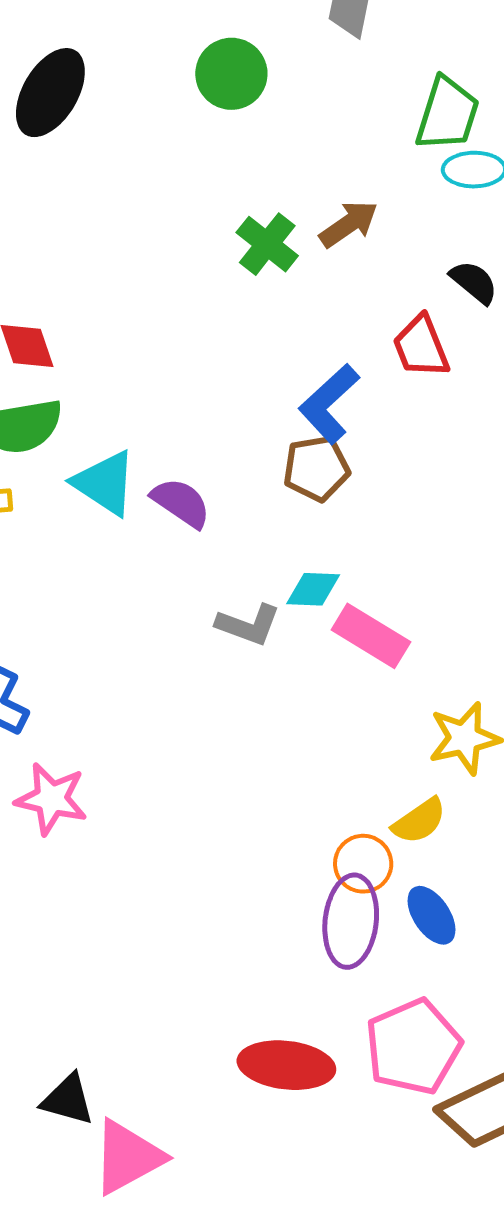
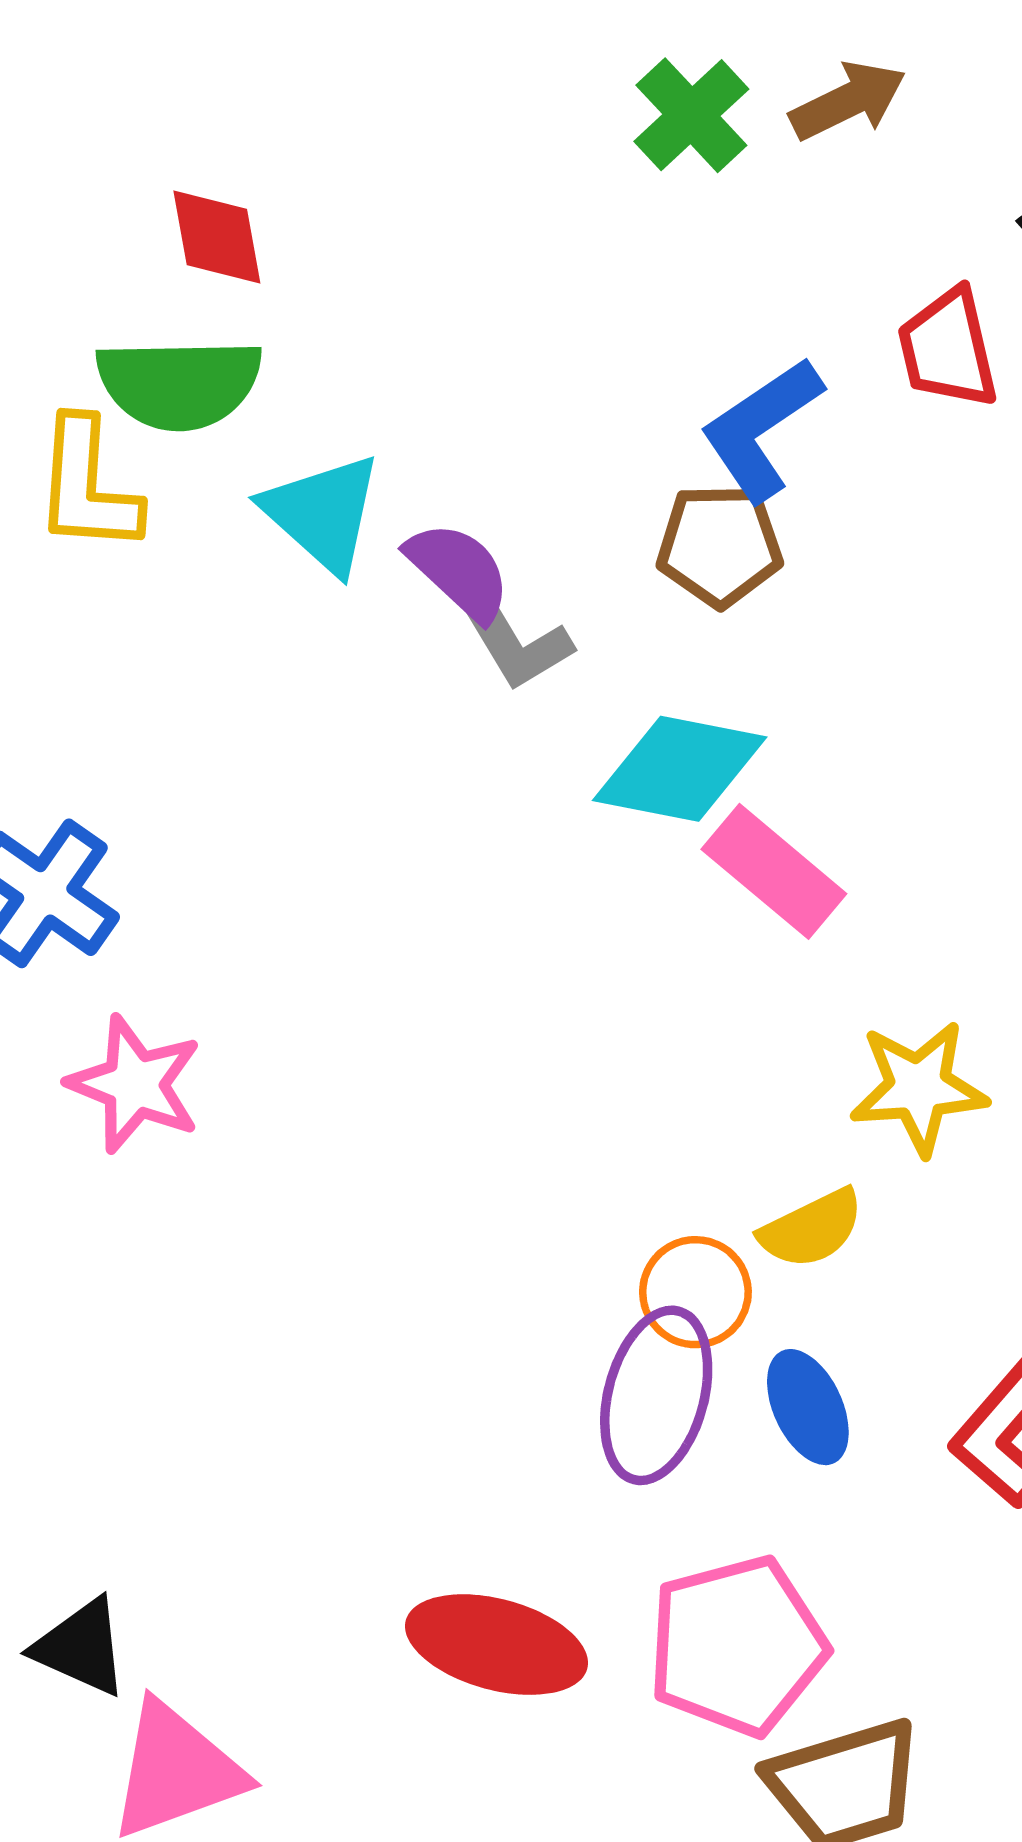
cyan diamond: (313, 589) -> (680, 769), size x1.6
gray L-shape: (248, 625) -> (515, 642), moved, turned 30

